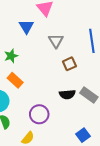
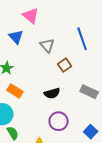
black semicircle: (67, 94) -> (52, 93), moved
purple circle: (39, 114) -> (59, 121), moved

